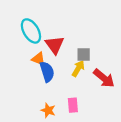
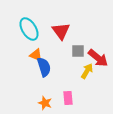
red triangle: (55, 45) -> (61, 31), moved
yellow arrow: (78, 69) -> (87, 71), moved
red arrow: (104, 78) -> (98, 58), moved

